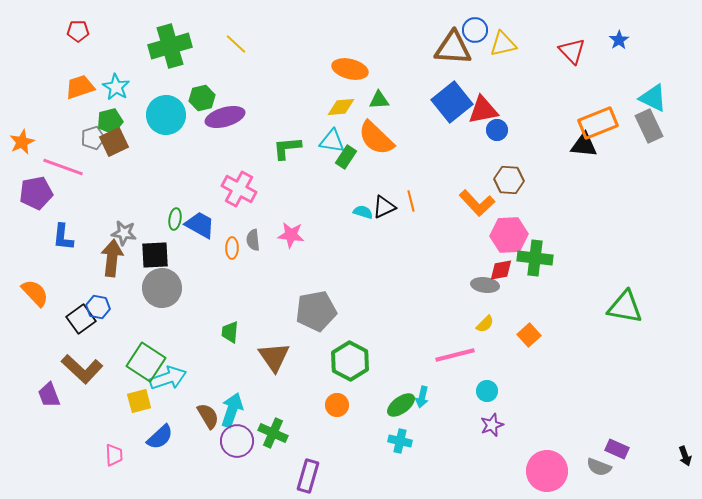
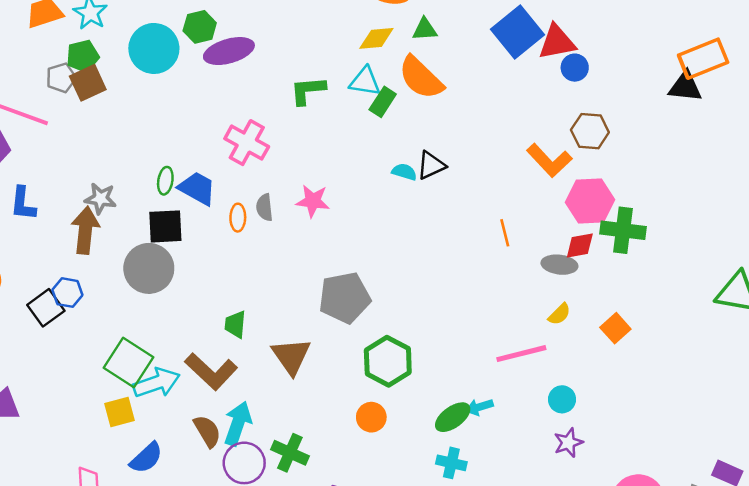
orange line: (411, 201) -> (505, 233), moved
black square: (155, 255) -> (165, 226), moved
brown L-shape: (82, 369) -> (211, 371), moved
cyan arrow: (422, 397) -> (479, 407), turned 60

